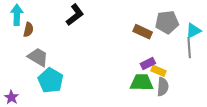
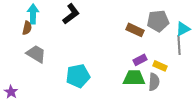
cyan arrow: (17, 15) -> (33, 14), moved
yellow rectangle: (159, 71) -> (160, 66), moved
cyan pentagon: (51, 80) -> (78, 76), moved, turned 30

